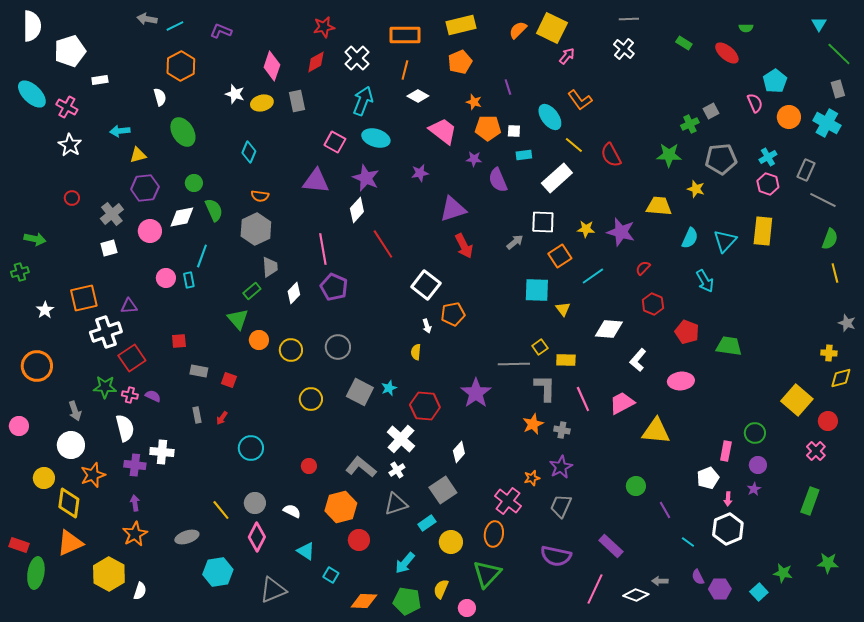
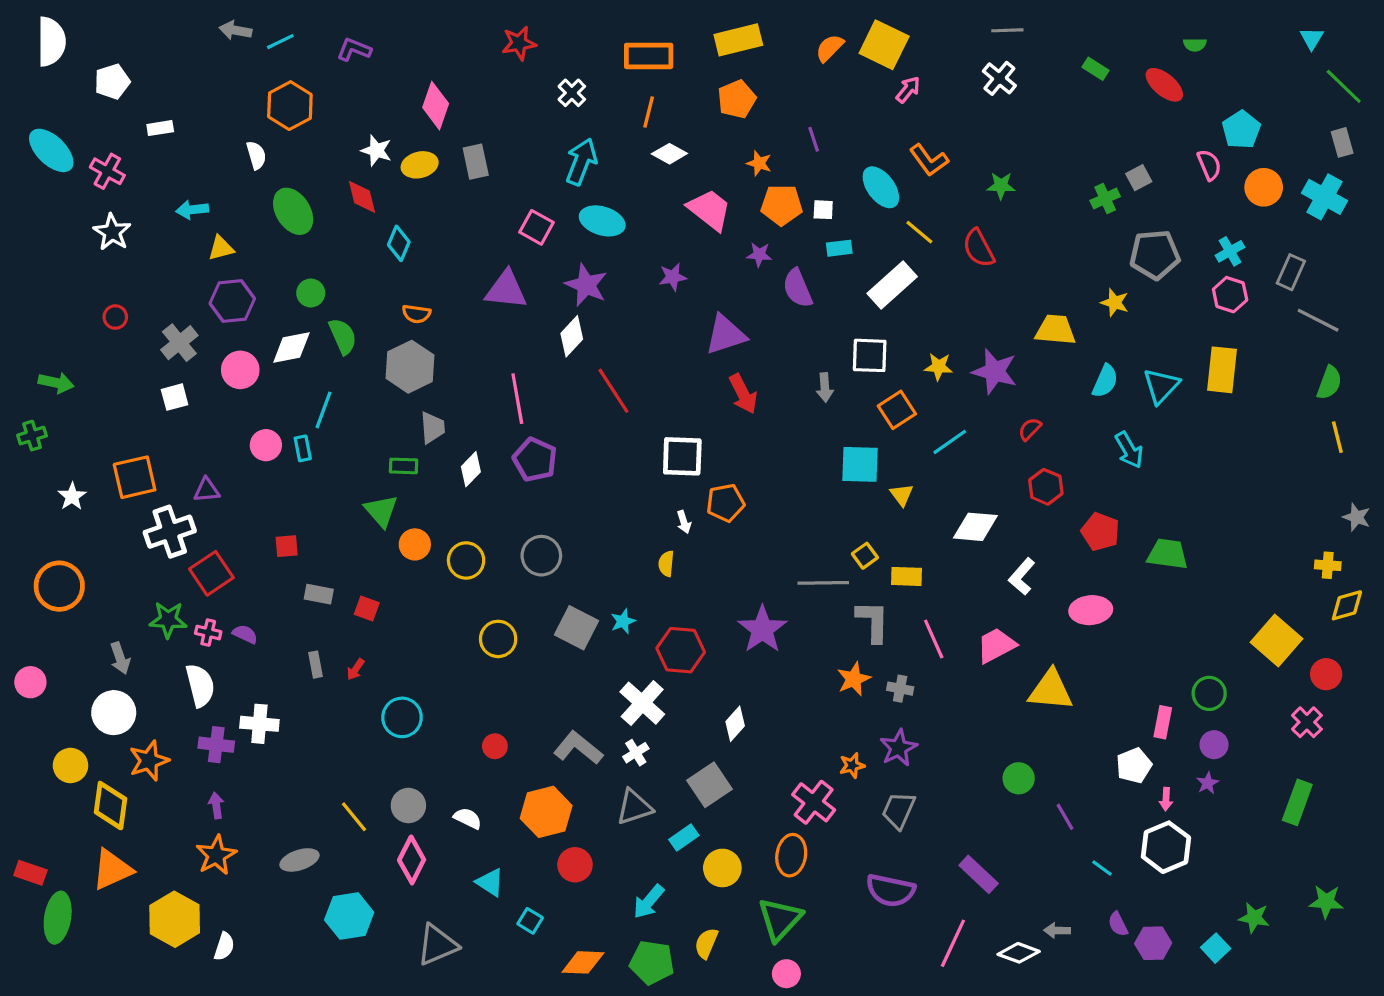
white pentagon: (70, 51) -> (112, 82), size x0.7
white cross: (357, 58) -> (572, 93), size x0.7
red diamond: (316, 62) -> (362, 197), moved, turned -75
green star: (669, 155) -> (1001, 186), moved, size x0.7
gray arrow: (515, 242) -> (825, 387), turned 126
white square: (426, 285) -> (682, 456), turned -36
green rectangle: (252, 291) -> (404, 466), turned 42
pink circle: (467, 608) -> (786, 974), moved

